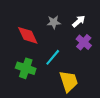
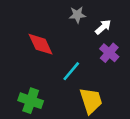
gray star: (54, 22) -> (77, 15), moved
green cross: (26, 68) -> (31, 101), moved

